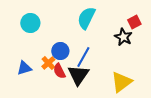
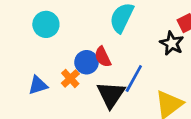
blue line: (83, 57) -> (134, 78), moved
red semicircle: (59, 71) -> (103, 57), moved

